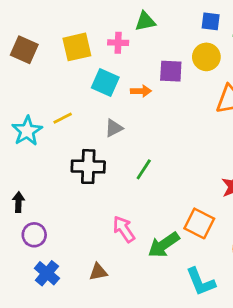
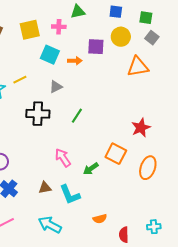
blue square: (211, 21) -> (116, 12), moved
green arrow: (164, 245) -> (91, 169), size x0.7
cyan L-shape: (201, 282) -> (70, 195), moved

